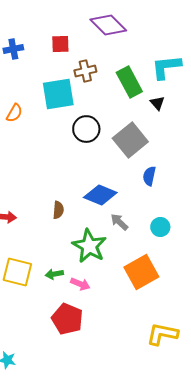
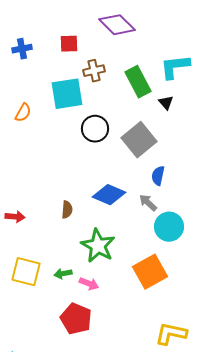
gray arrow: (119, 222) -> (148, 203), moved
cyan circle: (160, 227) -> (169, 227), size x1.5

